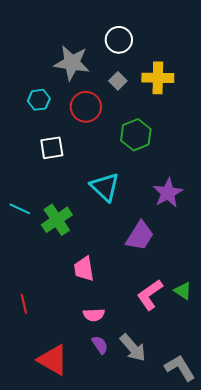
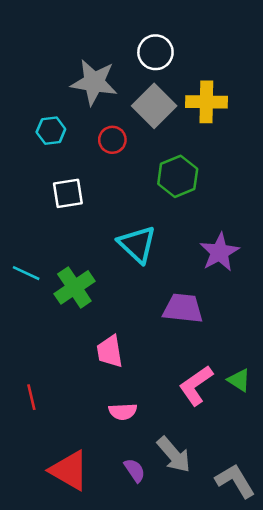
gray square: (118, 81) -> (154, 106), size x1.8
red circle: (86, 107) -> (112, 140), size x0.7
purple trapezoid: (140, 236) -> (183, 308), turned -116
purple semicircle: (100, 345) -> (135, 470), moved

